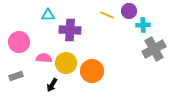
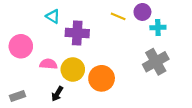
cyan triangle: (48, 15) -> (53, 16), turned 32
gray cross: (154, 49) -> (156, 62), moved
gray rectangle: (16, 76) -> (17, 96), moved

